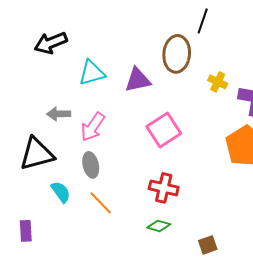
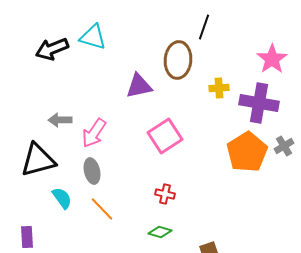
cyan triangle: (92, 73) -> (93, 37), moved, turned 32
yellow cross: (218, 82) -> (219, 88), turned -30
red cross: (164, 188) -> (165, 194), size x0.7

